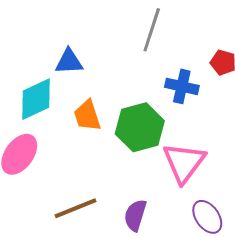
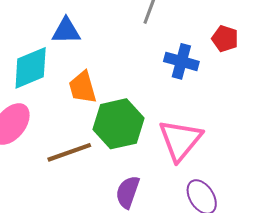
green hexagon: (140, 127) -> (119, 124), moved
brown line: (76, 208) -> (69, 152), moved

